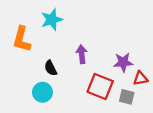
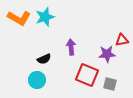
orange L-shape: (22, 39) -> (19, 18), moved, turned -75
black semicircle: (51, 68) -> (44, 59), turned -88
red triangle: (141, 78) -> (122, 40), moved

